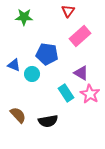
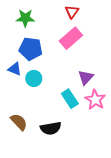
pink rectangle: (80, 36) -> (71, 38), moved
blue pentagon: (47, 54) -> (31, 49), moved
purple triangle: (81, 73) -> (86, 77), turned 42

